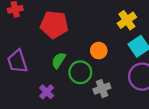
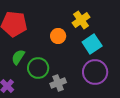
orange circle: (99, 51) -> (58, 36), moved

